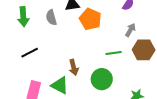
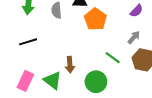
green line: (114, 53) -> (113, 58), turned 35

